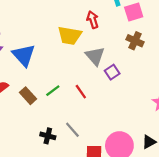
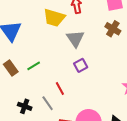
purple square: (112, 72) -> (81, 65), moved
red line: (81, 92) -> (60, 89), moved

